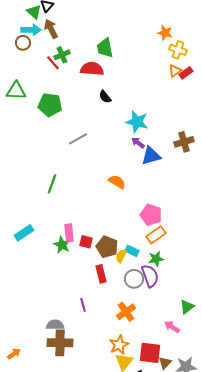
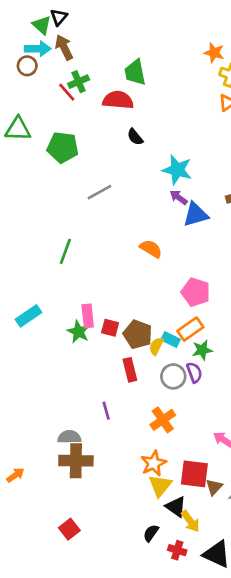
orange rectangle: (156, 235) -> (190, 329), moved
purple semicircle: (150, 276) -> (194, 372), size x0.7

